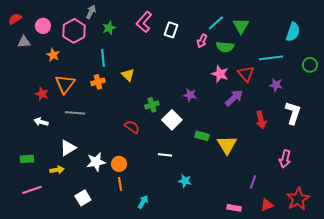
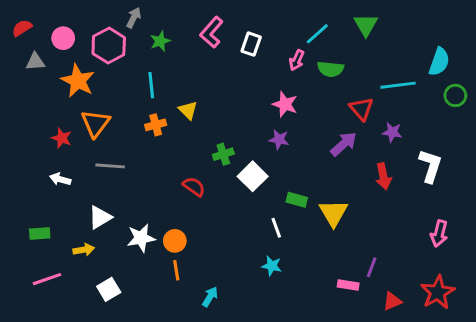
green triangle: (241, 26) -> (366, 25), moved
cyan semicircle: (293, 32) -> (439, 62), moved
orange star: (53, 55) -> (78, 81), size x1.6
pink star: (220, 74) -> (285, 104), moved
orange cross: (98, 82) -> (156, 125), moved
purple star: (276, 85) -> (392, 132), moved
white line: (165, 155) -> (276, 228), moved, turned 64
pink arrow: (285, 159) -> (439, 234), moved
white square: (83, 198) -> (109, 289), moved
pink rectangle: (234, 208) -> (348, 285), moved

